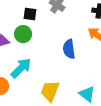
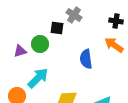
black square: (30, 14) -> (57, 28), moved

